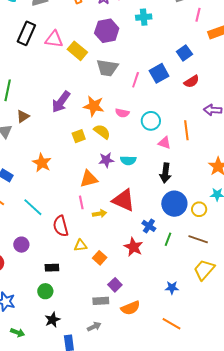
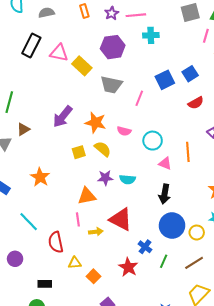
blue square: (159, 73) -> (165, 80), moved
brown line: (198, 239) -> (194, 263), turned -54

